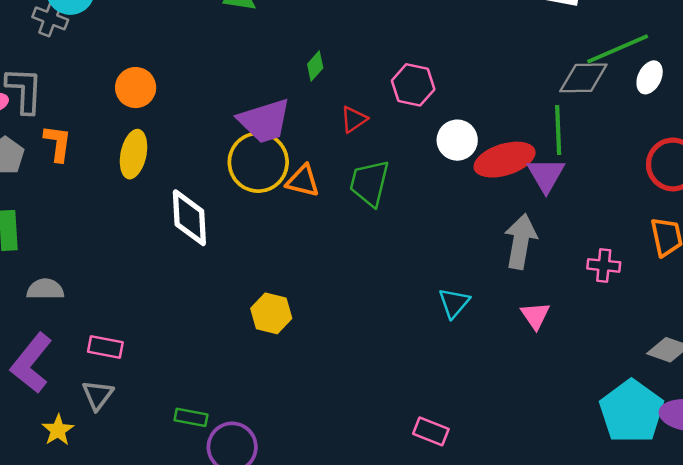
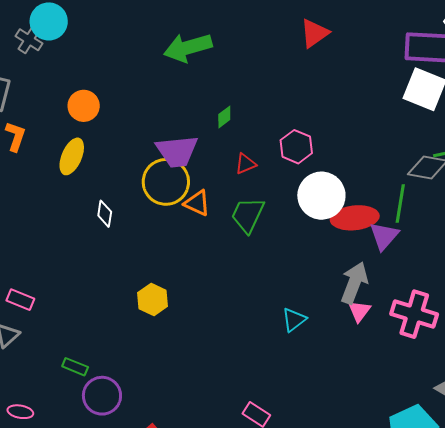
white circle: (457, 140) -> (321, 196), size x1.5
white diamond: (189, 218) -> (105, 214), size x0.6
pink cross: (604, 265) -> (414, 314), size x1.8
pink triangle: (535, 316) -> (359, 311), moved

